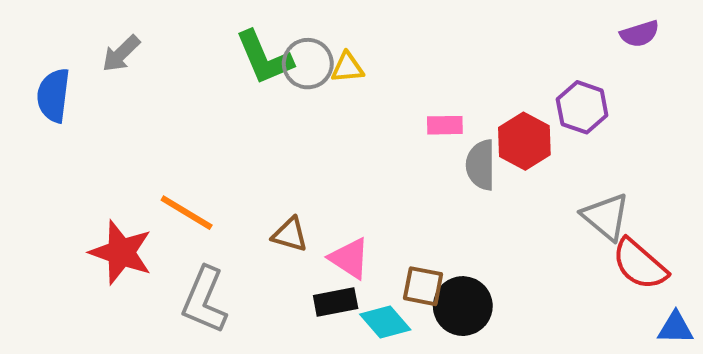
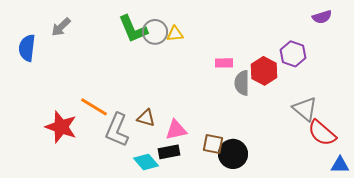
pink triangle: (350, 258) -> (176, 130), turned -45
gray L-shape: (204, 300) -> (117, 130), moved
cyan diamond: (385, 322) -> (146, 162), moved

